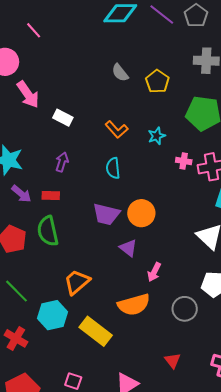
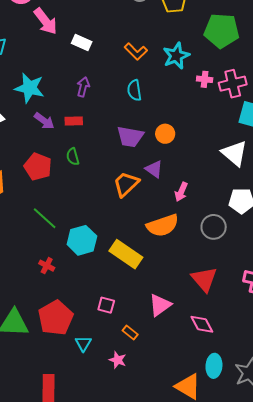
cyan star: (157, 136) -> (176, 56), size x1.5
orange circle: (141, 213) -> (165, 134), size x0.7
green semicircle: (48, 231) -> (73, 157), size x0.6
orange trapezoid: (77, 282) -> (126, 184), moved
red cross: (16, 338) -> (47, 266), size x0.7
red triangle: (173, 361) -> (204, 279), size x1.6

